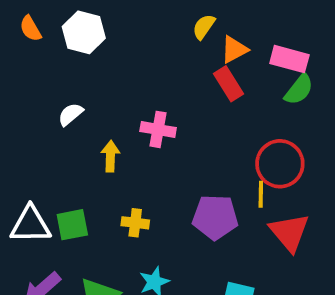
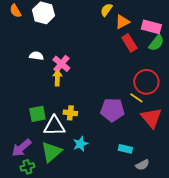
red rectangle: (228, 84) -> (129, 43), moved
white semicircle: (70, 114) -> (36, 56), turned 48
pink cross: (158, 129) -> (61, 64), moved, turned 30
yellow line: (261, 194) -> (136, 98), turned -56
white triangle: (30, 225) -> (54, 126), moved

